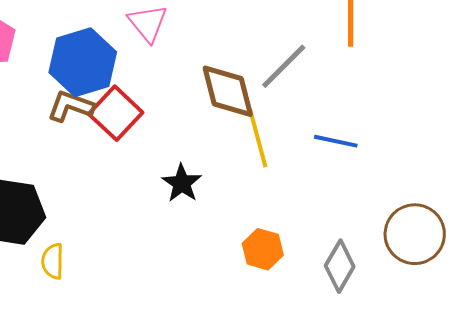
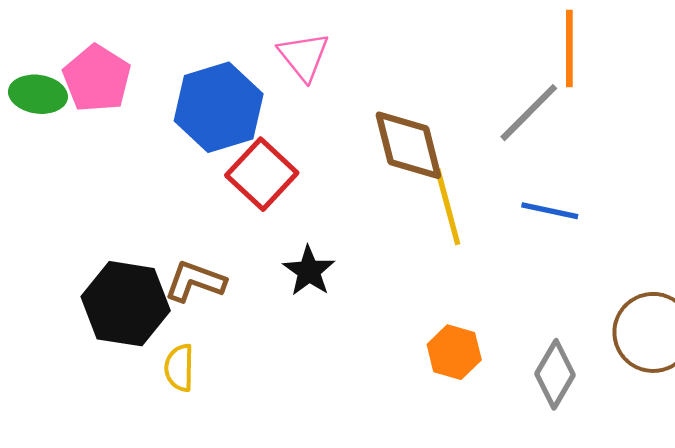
gray line: (284, 66) -> (529, 113), moved
brown L-shape: (71, 106) -> (195, 281), moved
black star: (182, 183) -> (309, 271), moved

